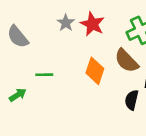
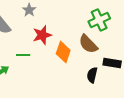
gray star: (66, 23) -> (29, 10), moved
red star: (92, 24) -> (42, 35), moved, turned 30

